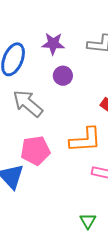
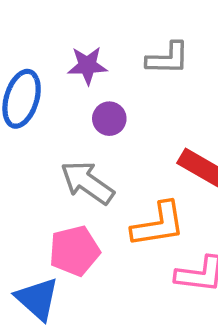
gray arrow: (28, 103) -> (87, 183), moved

